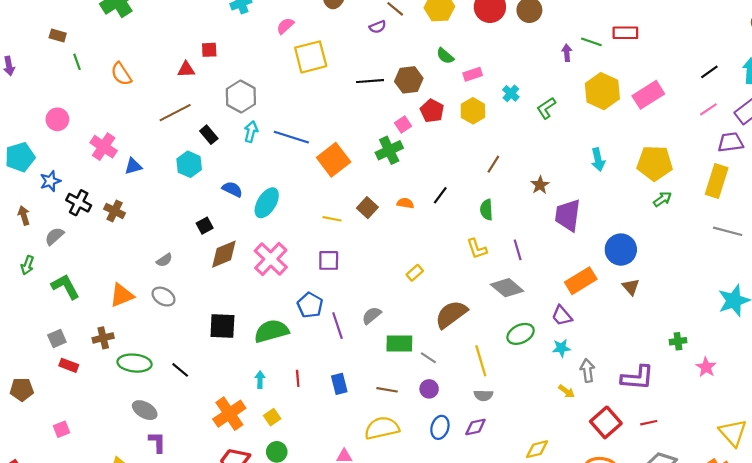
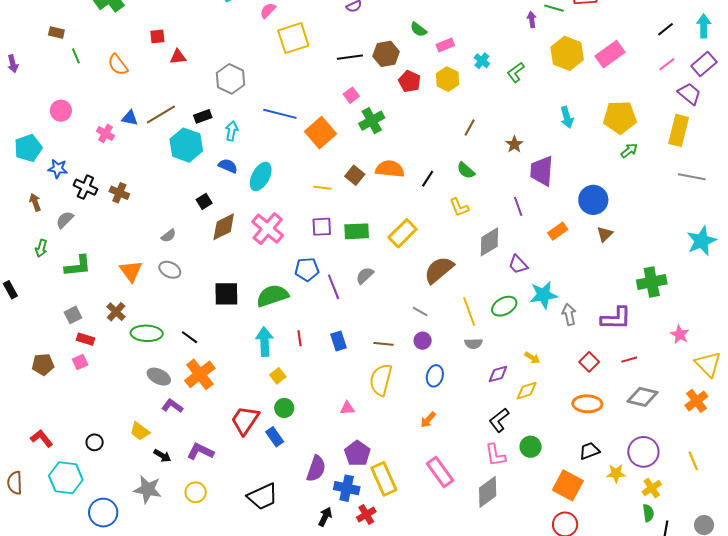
red square: (209, 50) -> (157, 36), moved
brown line: (175, 113) -> (161, 115), moved
pink square: (403, 125) -> (351, 95), moved
cyan arrow: (251, 132) -> (232, 131), moved
black rectangle: (209, 135) -> (203, 116), turned -66
purple trapezoid: (730, 142) -> (689, 94), turned 50
pink cross: (104, 147) -> (105, 133), size x0.7
cyan hexagon: (189, 164) -> (186, 145), size x1.4
blue triangle: (133, 166) -> (130, 118), moved, turned 30
blue star: (50, 181) -> (58, 169), turned 30
black line: (440, 195) -> (428, 179), moved
orange semicircle: (405, 203) -> (390, 169), size x1.8
green semicircle: (486, 210) -> (466, 170), turned -42
purple line: (518, 250) -> (518, 206), moved
yellow rectangle: (415, 273) -> (403, 233), size x1.8
orange rectangle: (581, 281) -> (558, 231), size x0.7
green L-shape: (65, 287) -> (78, 266), turned 116
brown triangle: (631, 287) -> (605, 234), turned 30
gray diamond: (507, 288) -> (489, 242), turned -68
orange triangle: (122, 295) -> (131, 271), turned -40
blue pentagon: (310, 305) -> (307, 269), turned -30
purple trapezoid: (562, 316) -> (518, 264), moved
green ellipse: (521, 334) -> (504, 306), moved
brown cross: (103, 338) -> (116, 312), turned -30
green cross: (678, 341) -> (652, 282), size x1.8
green rectangle: (399, 344) -> (357, 231), moved
cyan star: (561, 348) -> (543, 295), size x1.6
pink star: (706, 367) -> (680, 335), moved
cyan arrow: (260, 380) -> (264, 342), size x1.8
yellow arrow: (566, 391) -> (532, 358), moved
orange cross: (229, 414) -> (200, 374), moved
red square: (606, 422) -> (589, 362), size x0.7
purple diamond: (475, 427) -> (498, 374), moved
yellow semicircle: (382, 428) -> (381, 380), turned -60
pink square: (61, 429) -> (80, 362), moved
purple L-shape: (157, 442) -> (172, 406), turned -50

